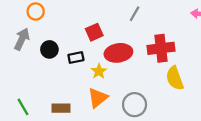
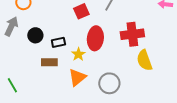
red square: (94, 32) -> (81, 11), moved
red ellipse: (118, 53) -> (95, 38), turned -75
brown rectangle: (61, 108) -> (49, 62), moved

